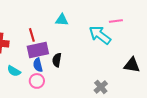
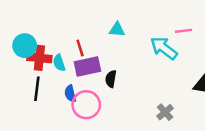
blue semicircle: (38, 65) -> (70, 94), moved
cyan semicircle: (14, 71) -> (59, 63), moved, turned 40
pink circle: (37, 81) -> (86, 105), size x1.5

